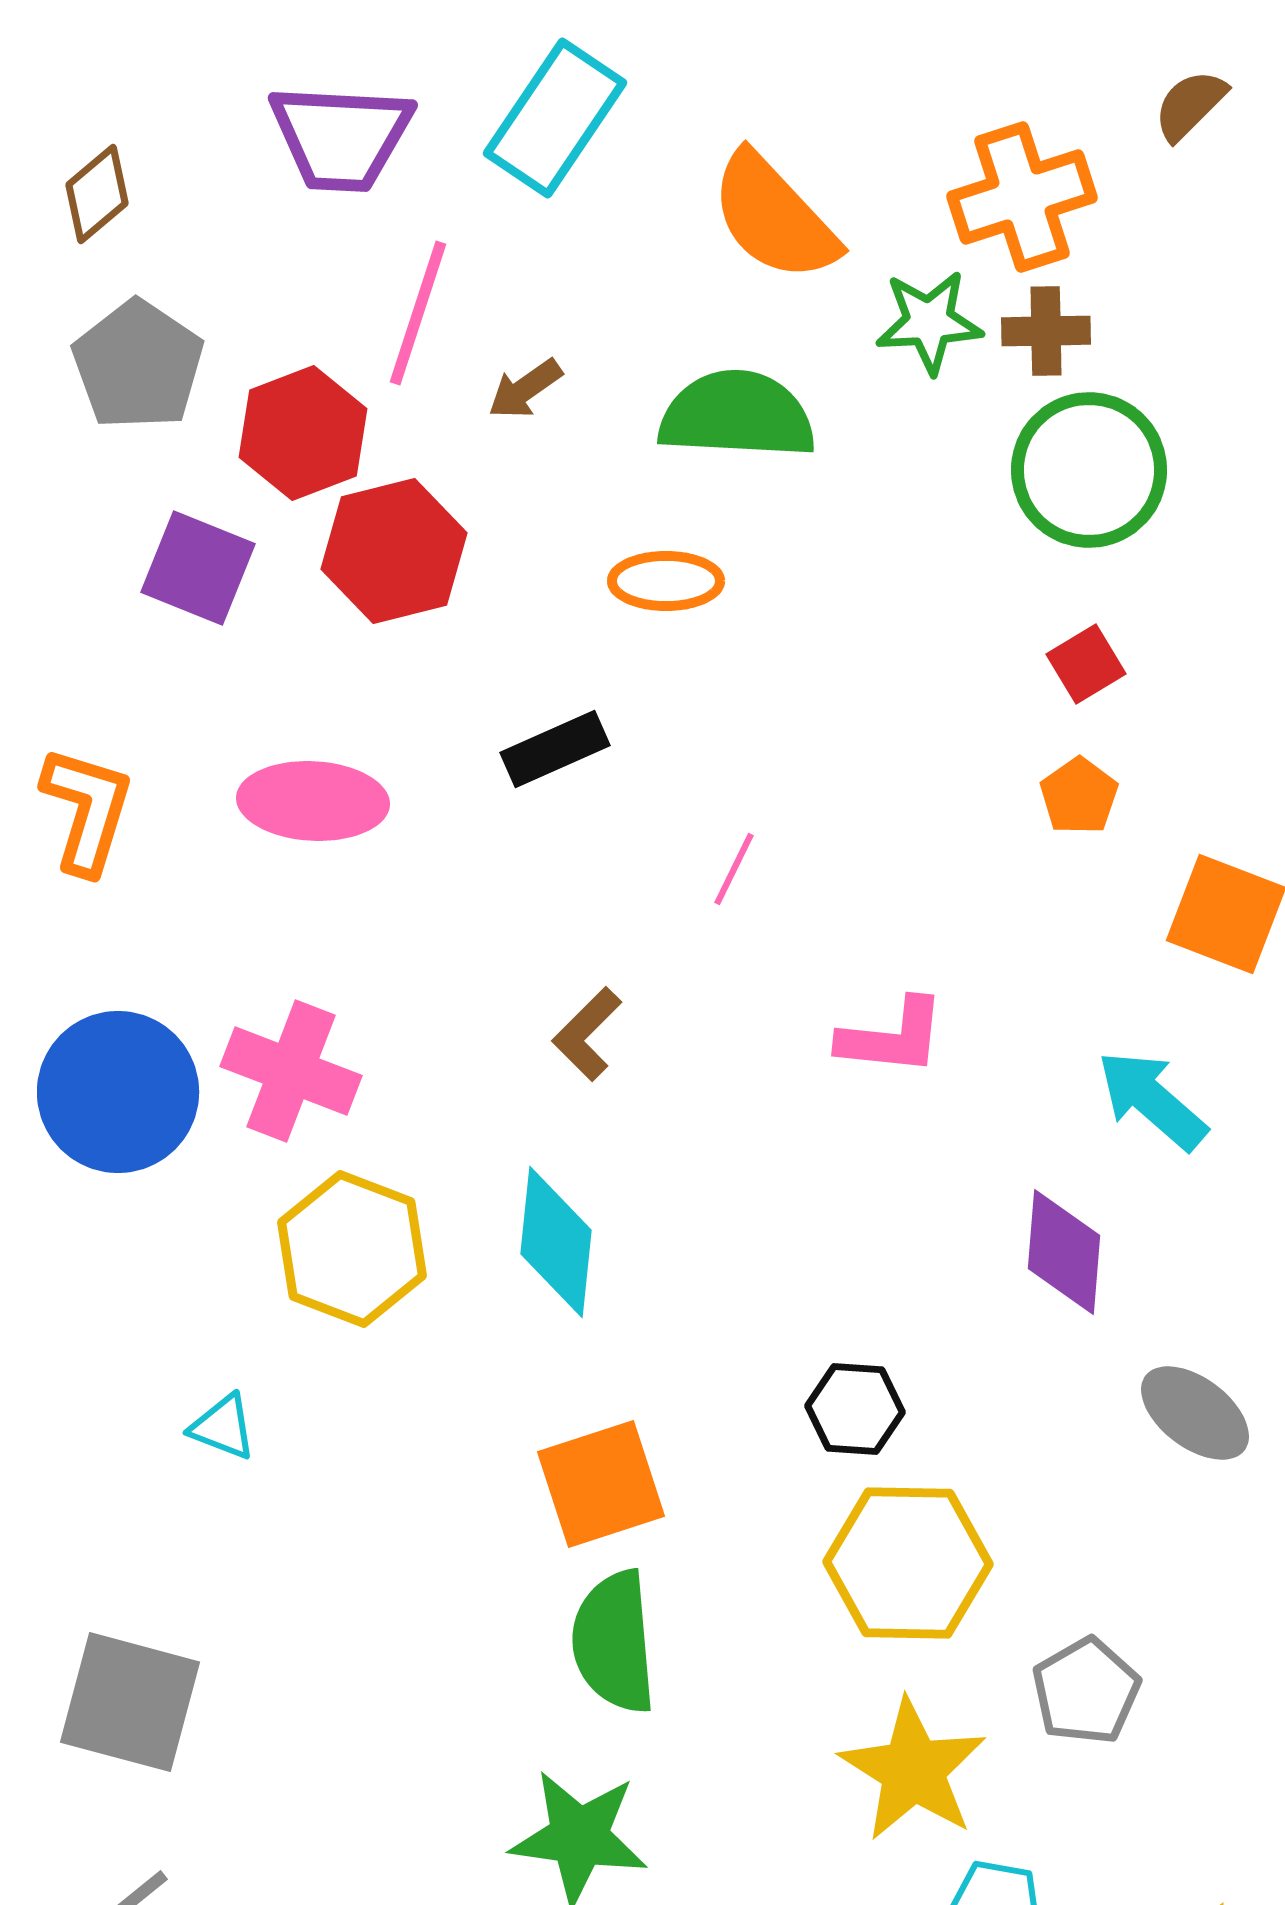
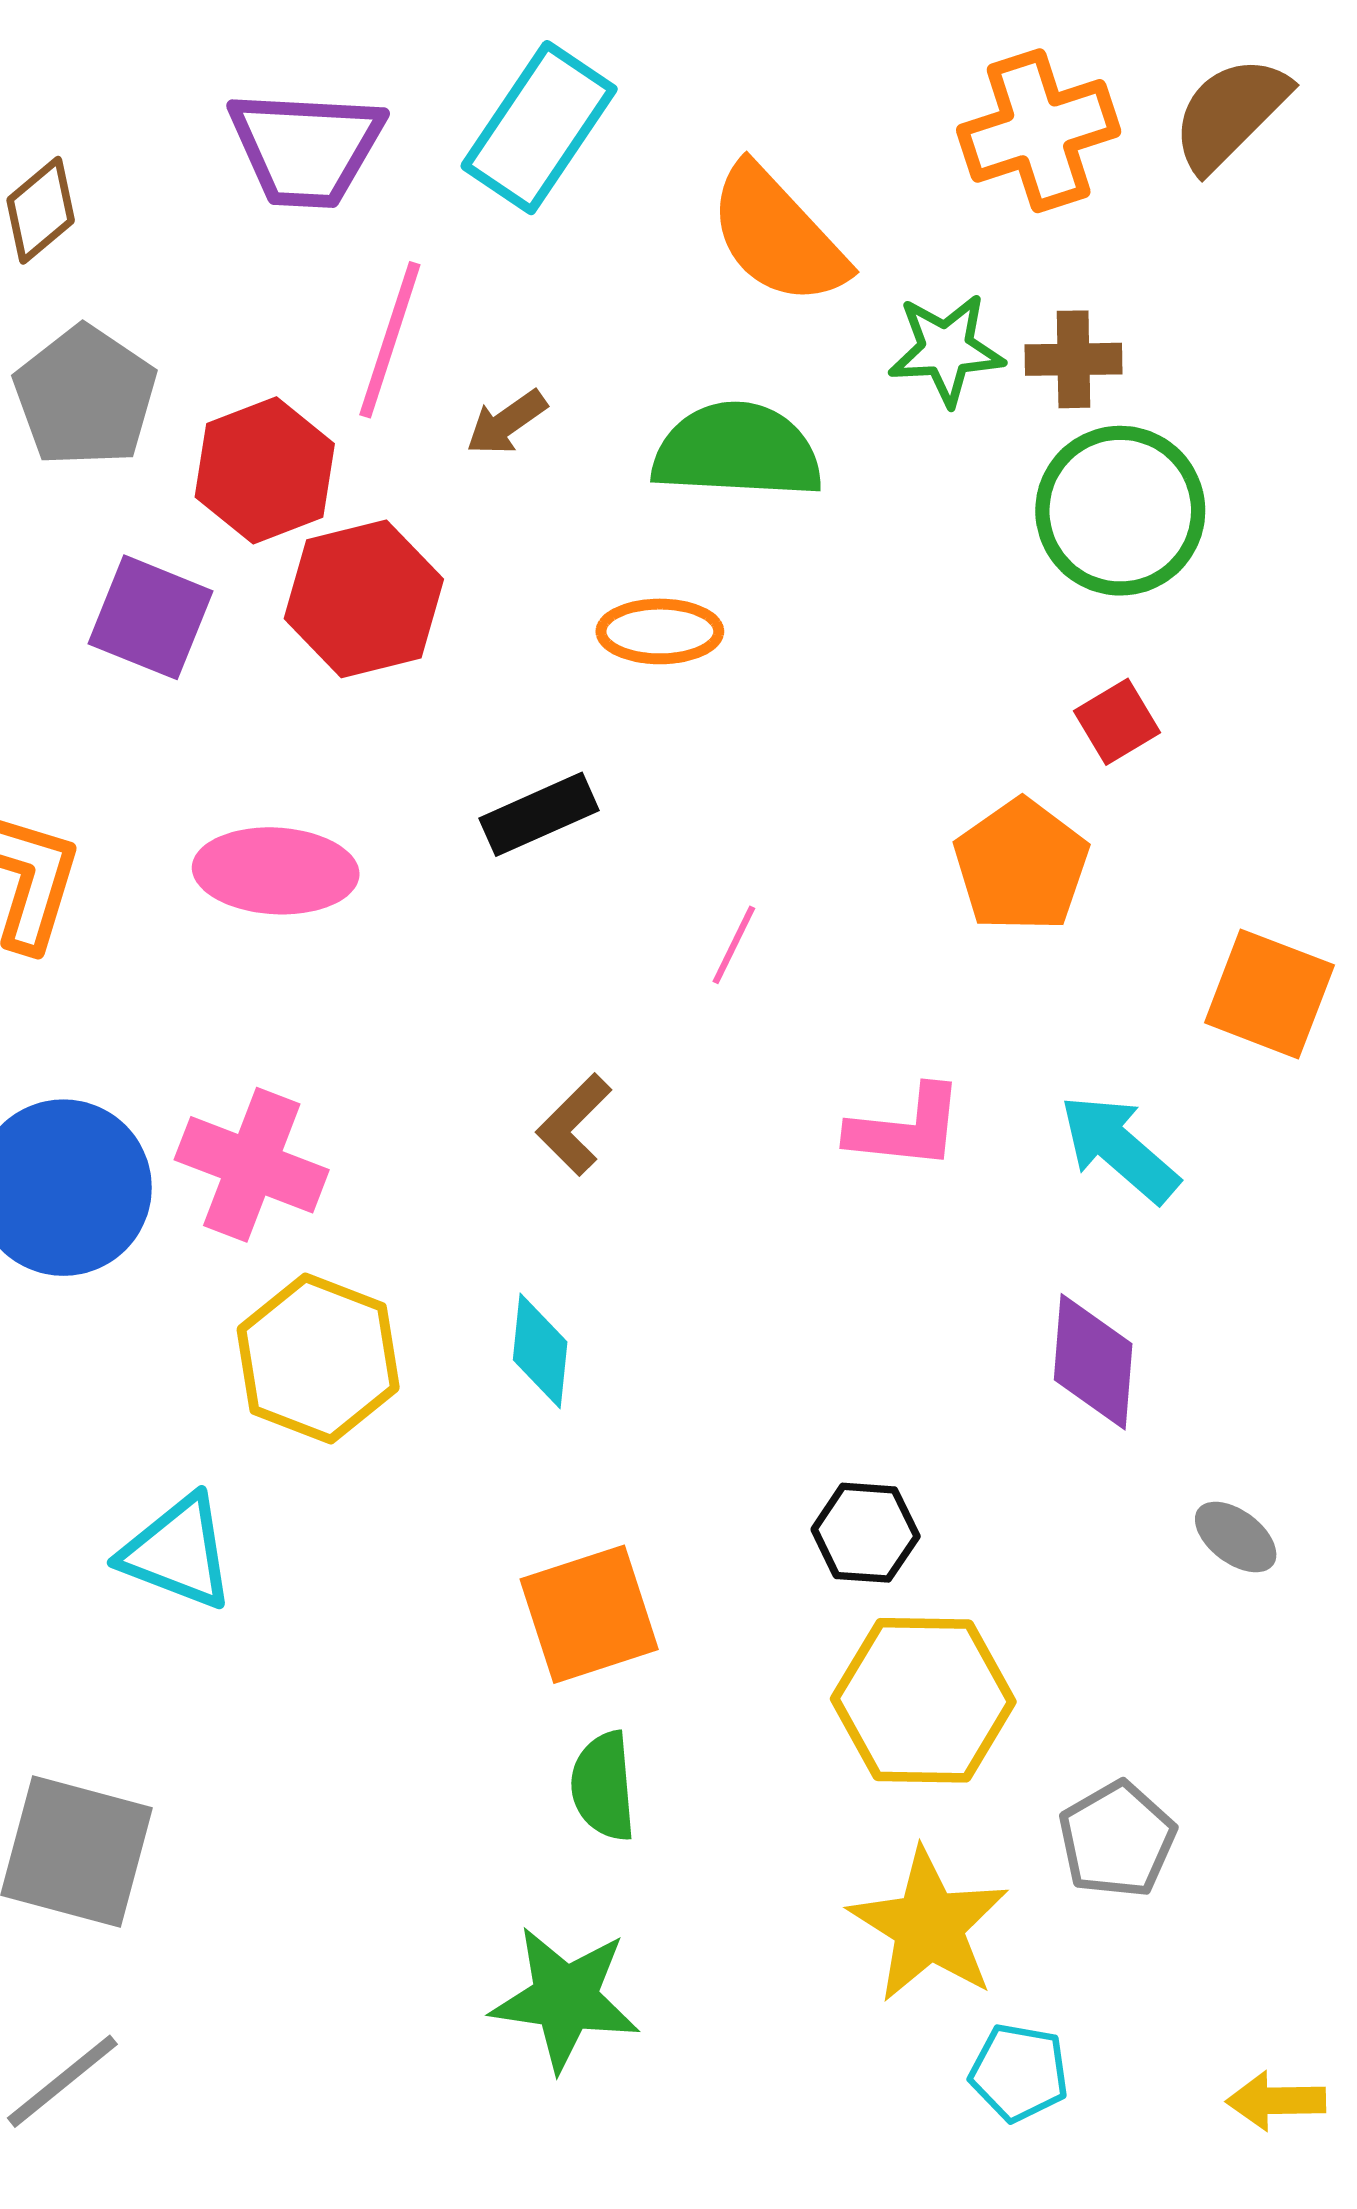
brown semicircle: (1190, 105) -> (1230, 113), size x1.5
orange cross: (1022, 197) -> (1039, 131), moved
orange pentagon: (1079, 796) -> (1021, 865), moved, size x1.6
cyan arrow: (1152, 1100) -> (1119, 1148), moved
cyan diamond: (556, 1242) -> (540, 1351), size x0.7
gray ellipse: (1195, 1413) -> (1236, 1537), size x0.7
cyan triangle: (223, 1427) -> (178, 1552), size x1.6
green semicircle: (614, 1642) -> (603, 1786), size x0.7

